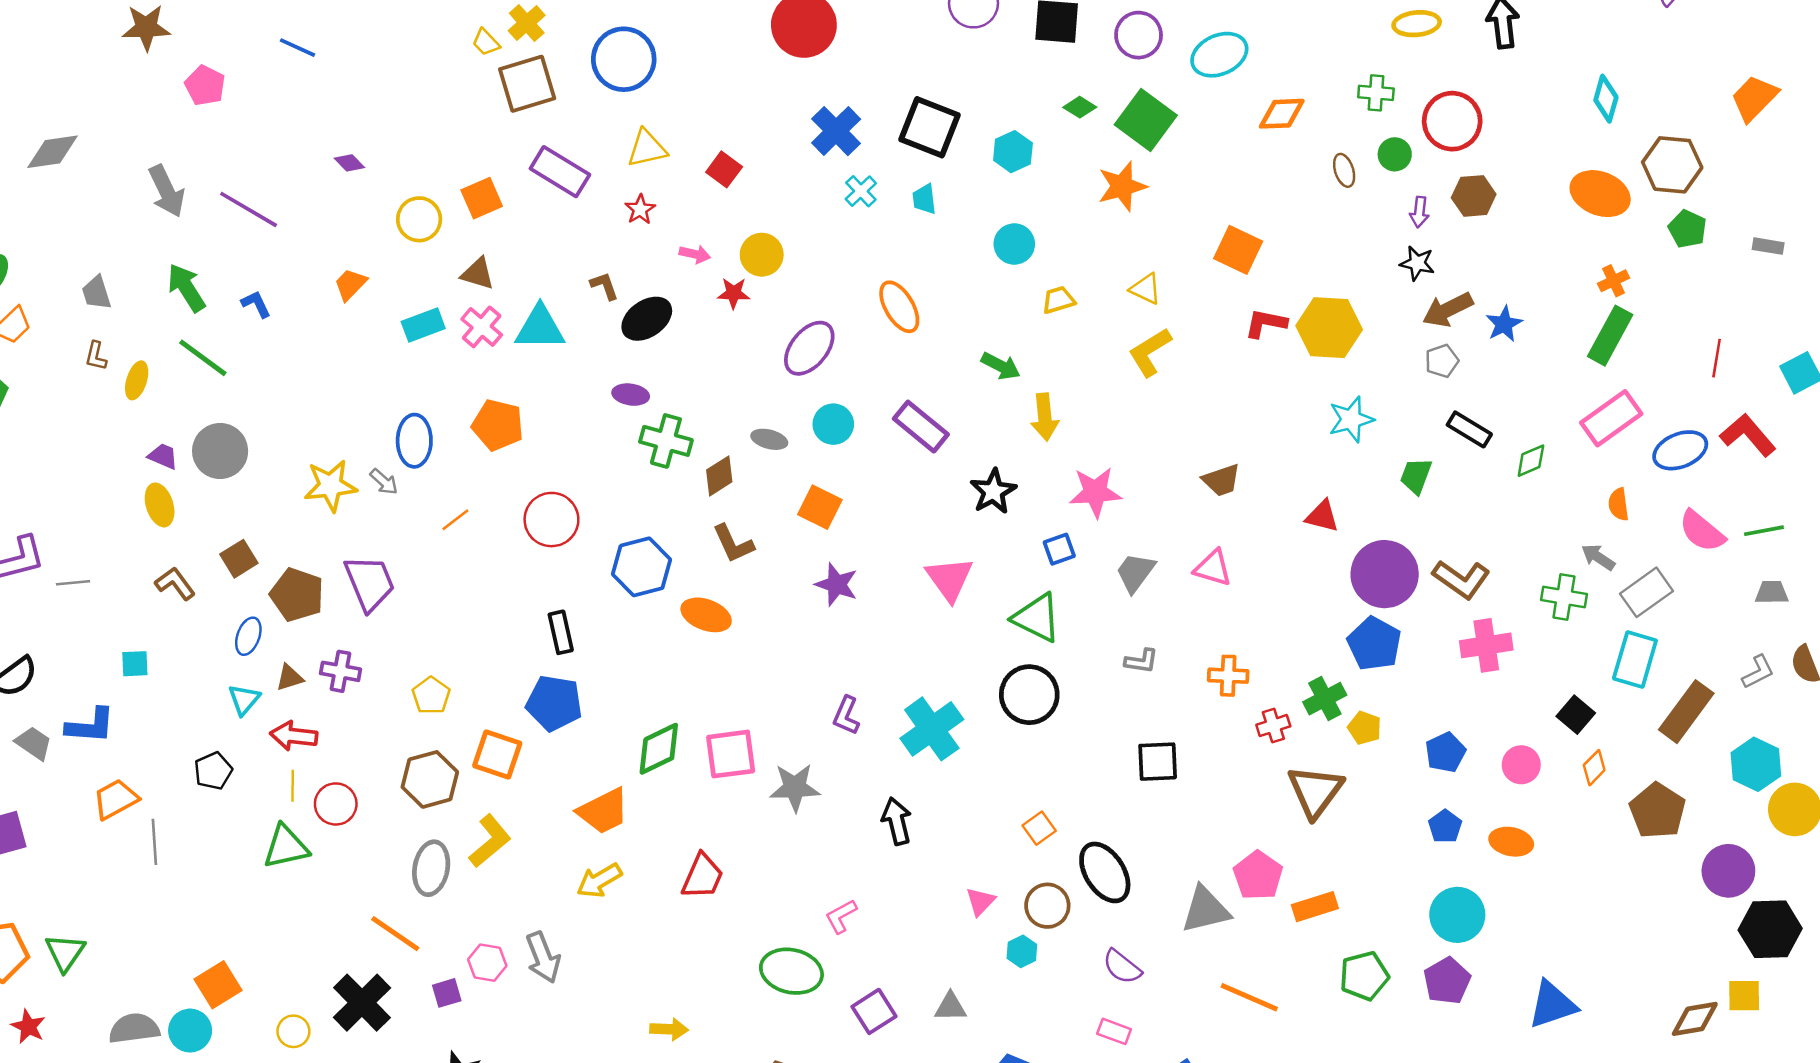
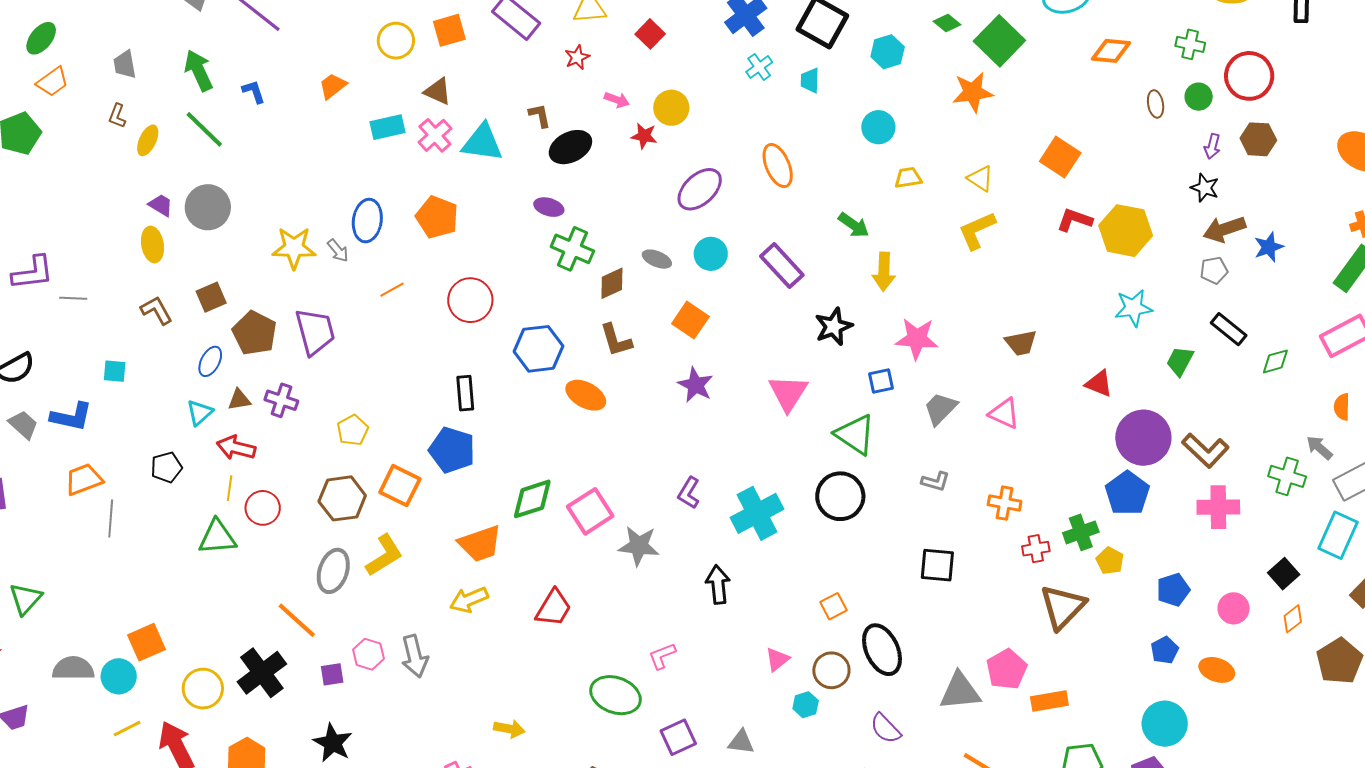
pink square: (731, 754) -> (590, 511), turned -33
yellow circle: (293, 1031) -> (203, 689), size x1.5

